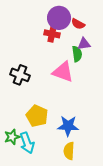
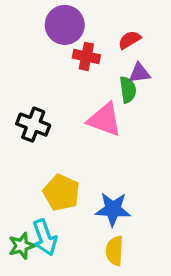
purple circle: (59, 18) -> (65, 25), moved
red semicircle: (78, 24) -> (130, 40), turned 120
green star: (12, 137) -> (22, 246), moved

